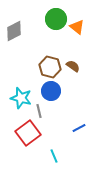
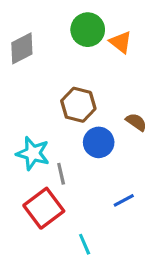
brown semicircle: (73, 66) -> (136, 122), moved
blue circle: (51, 91) -> (99, 142), moved

